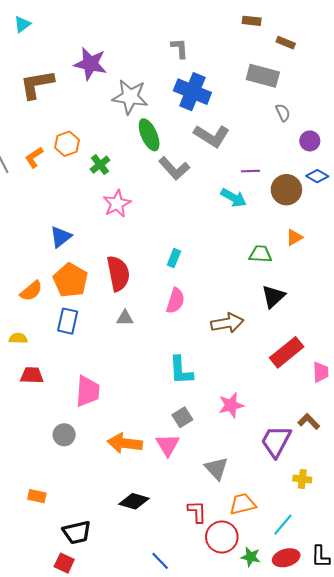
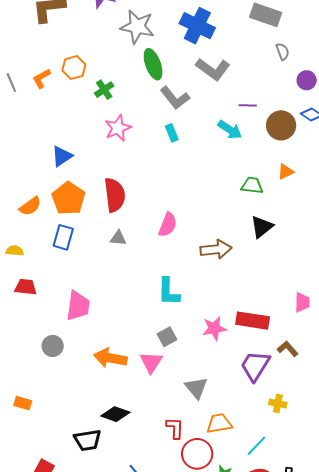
cyan rectangle: (174, 258) -> (172, 133), moved, turned -48
red rectangle: (287, 352) -> (253, 321), moved, turned 44
black trapezoid: (77, 532) -> (88, 440), moved

